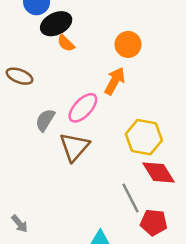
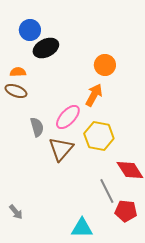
orange semicircle: (66, 43) -> (18, 72), moved, turned 133
gray semicircle: (45, 120) -> (37, 127), turned 132
yellow hexagon: (144, 137) -> (99, 136), moved

